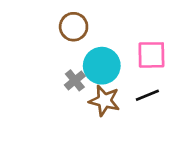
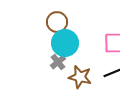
cyan circle: (102, 66) -> (65, 43), moved

